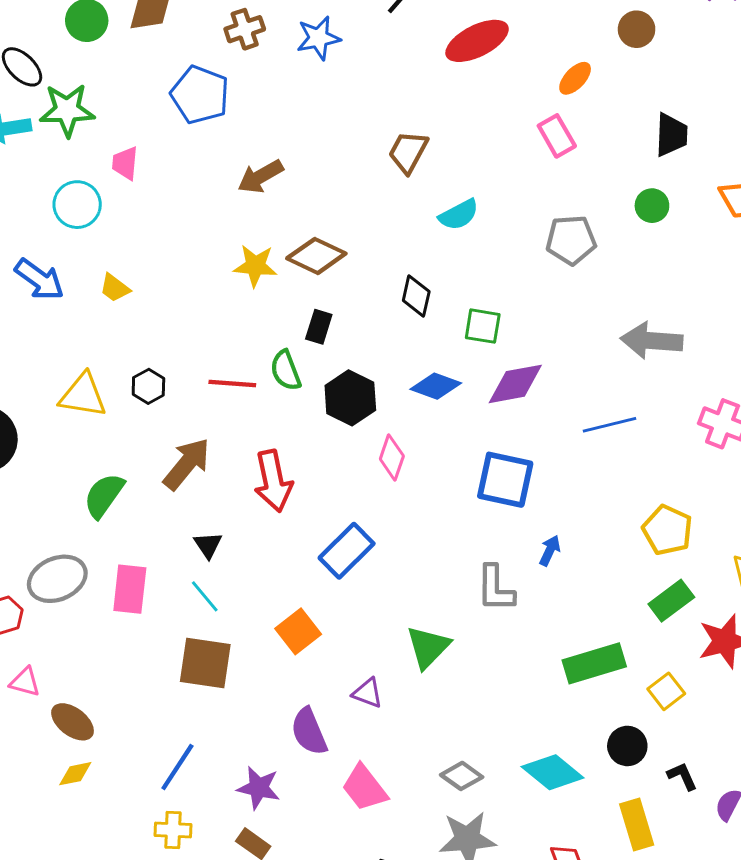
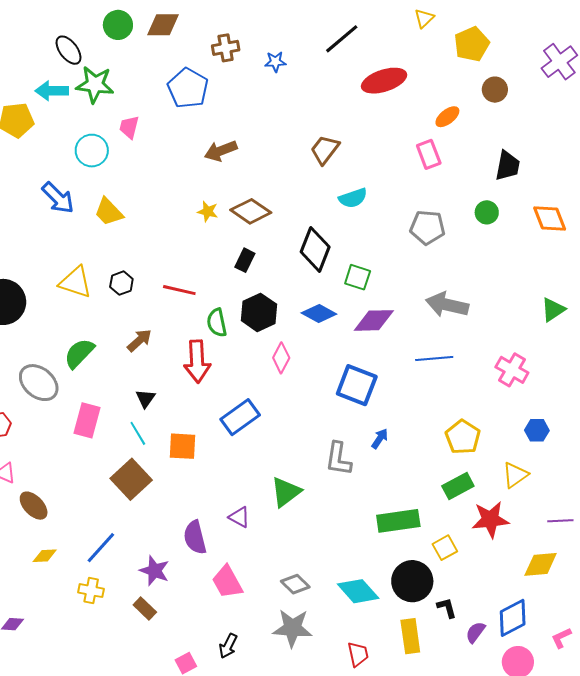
blue star: (318, 38) -> (275, 62), size x0.7
yellow star: (255, 266) -> (208, 212), size x0.7
yellow trapezoid: (115, 288) -> (109, 212), size x1.4
black diamond: (416, 296) -> (315, 249), size x1.5
gray arrow: (652, 341) -> (447, 305), moved
green semicircle: (286, 370) -> (217, 323), moved
brown arrow: (187, 464) -> (139, 340), size x0.7
gray ellipse: (57, 579) -> (39, 383), moved, turned 54
orange square: (298, 631) -> (183, 446), moved, turned 32
brown square: (205, 663) -> (131, 479), turned 30
black circle: (627, 746) -> (412, 581), size x1.5
yellow diamond: (75, 774) -> (45, 556), moved

